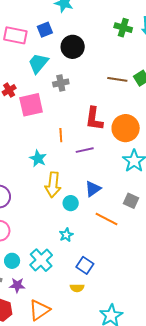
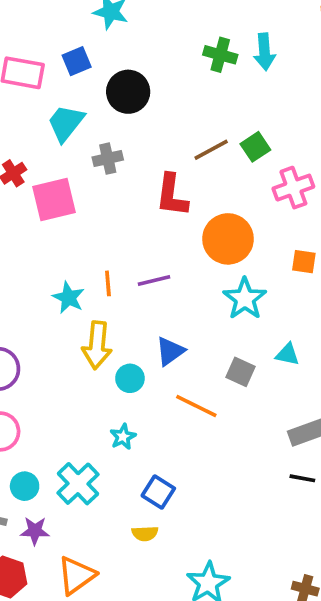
brown line: (117, 79) -> (211, 150), turned -36
red L-shape: (94, 119) -> (172, 195), moved
orange line: (61, 135) -> (108, 283), moved

